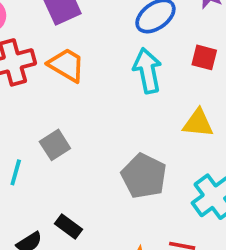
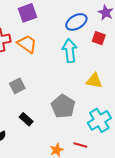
red square: (204, 57) -> (99, 38), moved
black rectangle: (68, 226) -> (26, 119), moved

